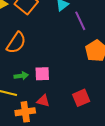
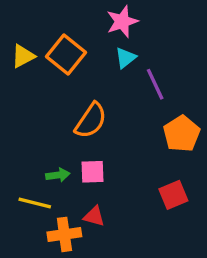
orange semicircle: (16, 43) -> (91, 121), moved
red square: (81, 98) -> (173, 195), moved

